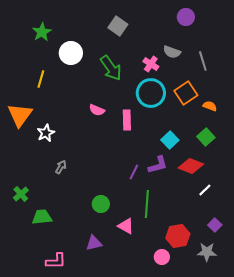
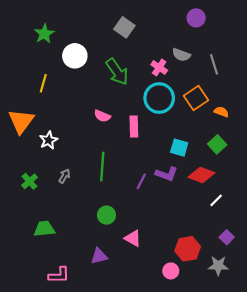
cyan square: (170, 140) -> (179, 148), turned -30
purple L-shape: (158, 165) -> (167, 174), turned 35
green cross: (21, 194) -> (30, 181), moved
green line: (147, 204) -> (102, 167), moved

